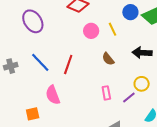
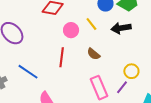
black arrow: (142, 53) -> (121, 28), moved
red line: (68, 65) -> (62, 57), moved
pink rectangle: (106, 93) -> (99, 88), size x1.6

